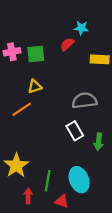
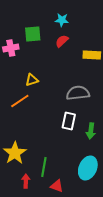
cyan star: (81, 28) -> (62, 20), moved
green square: (36, 54) -> (33, 34), moved
white rectangle: (75, 131) -> (69, 121), turned 42
cyan ellipse: (79, 180) -> (88, 168), moved, turned 45

